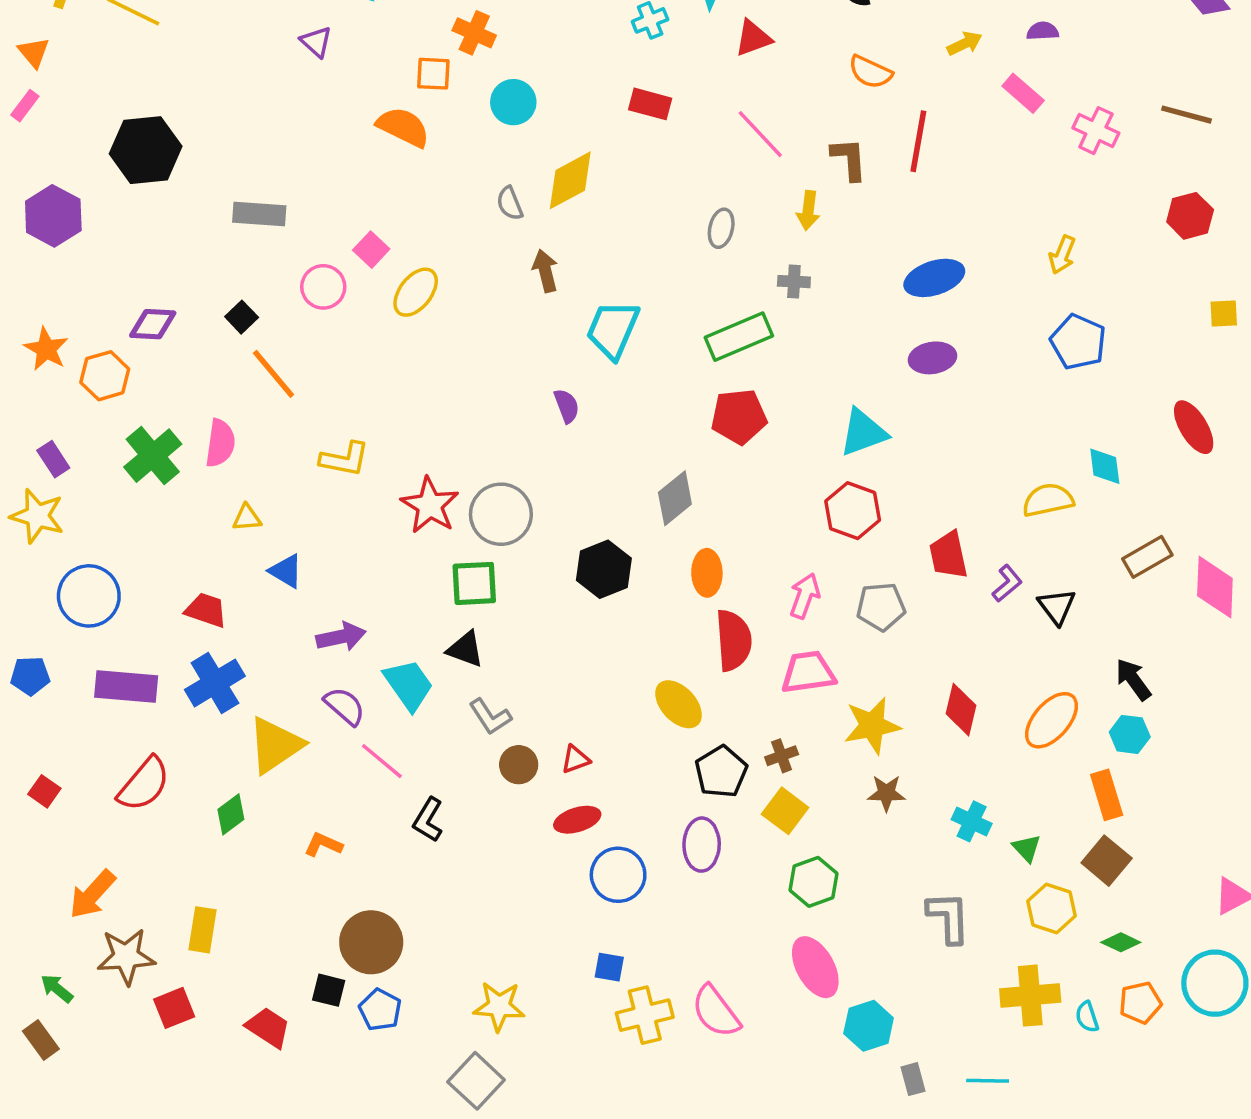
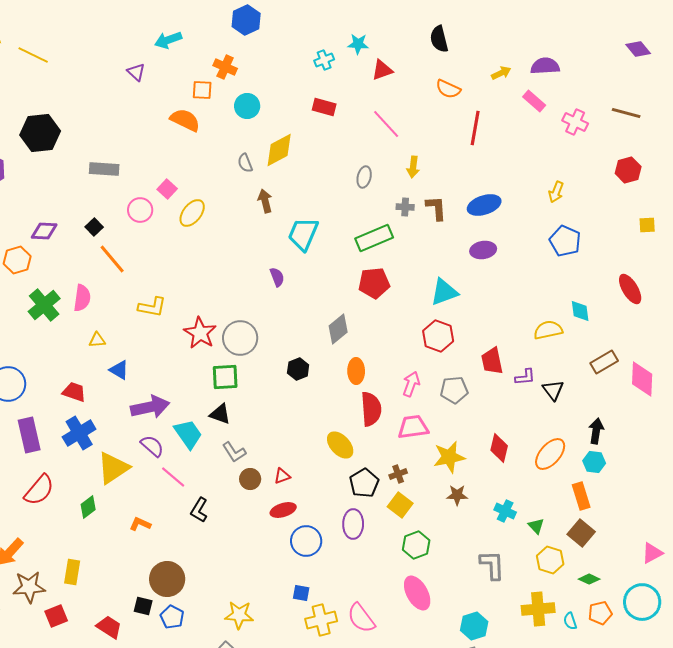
purple semicircle: (1043, 31) -> (545, 66), size x1.6
brown L-shape: (849, 159) -> (436, 208), moved
black hexagon: (604, 569) -> (298, 369), size x0.7
purple L-shape: (1007, 583) -> (525, 377), turned 35
purple arrow: (341, 637) -> (150, 407), size x1.4
black arrow: (1133, 679) -> (596, 431), turned 45
purple rectangle: (126, 686) -> (29, 435), turned 72
cyan hexagon: (869, 1026) -> (474, 626), moved

